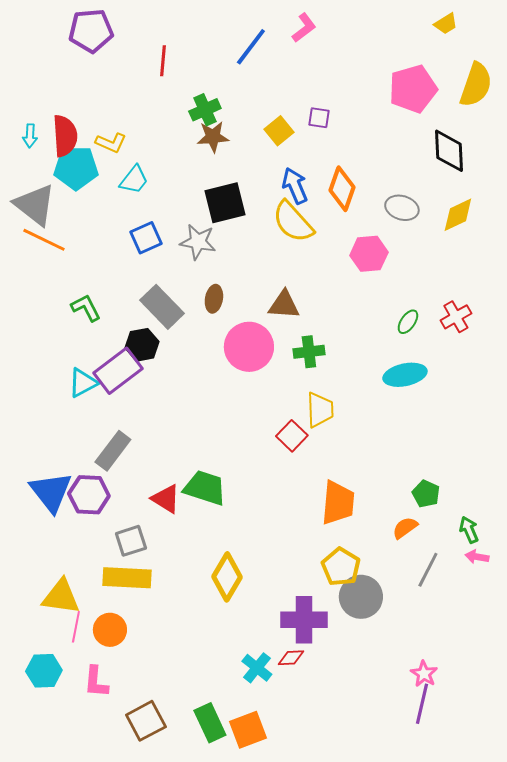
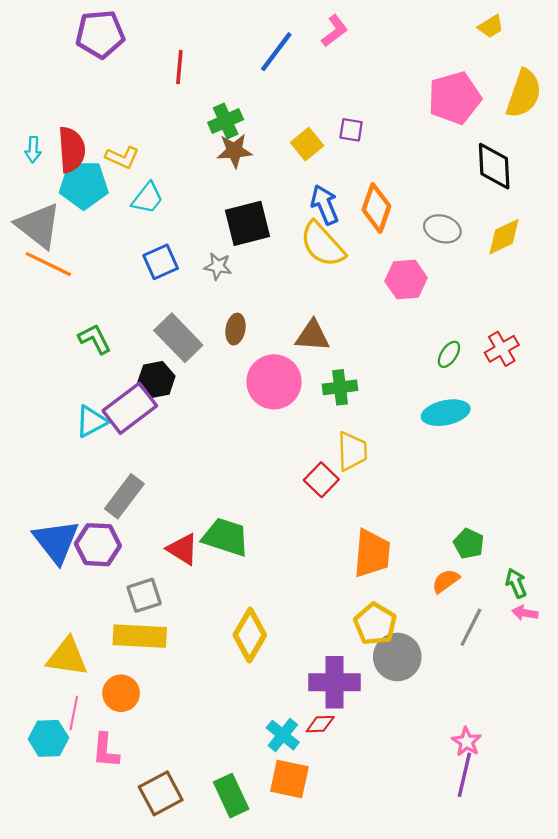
gray star: (198, 242) -> (218, 266), size x0.7
pink line: (76, 627) -> (74, 713), moved
orange square: (248, 730) -> (289, 779), moved, turned 33

